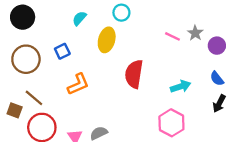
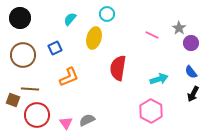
gray star: (195, 33) -> (179, 28), moved
brown line: (34, 98) -> (30, 89), turned -36

